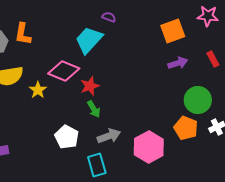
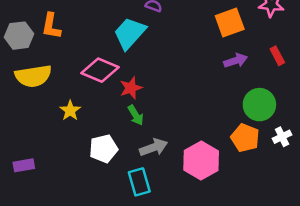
yellow star: (38, 90) -> (70, 111), moved
white pentagon: (67, 137) -> (104, 149), turned 30

